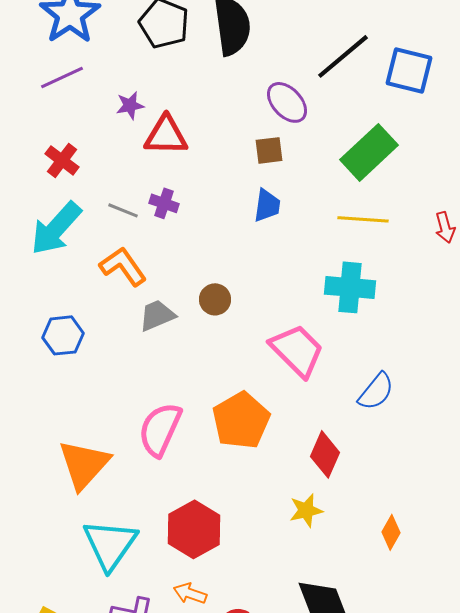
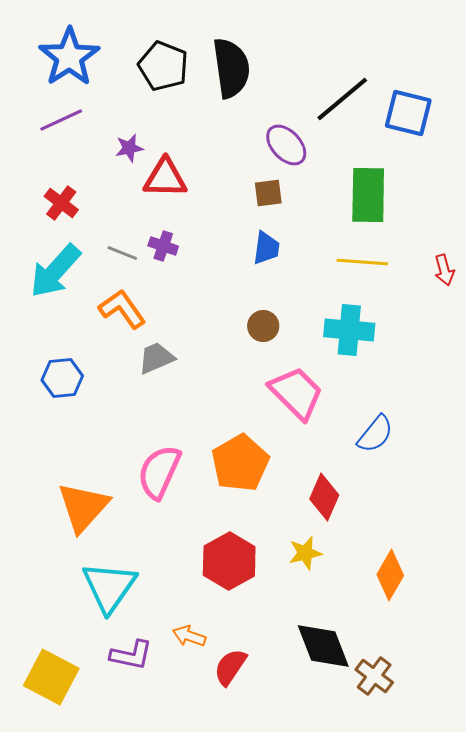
green rectangle: (369, 152) -> (368, 195), turned -46
brown circle: (215, 299) -> (263, 326), moved
red hexagon: (194, 529) -> (229, 561), moved
orange diamond: (391, 532) -> (390, 575), size x1.4

